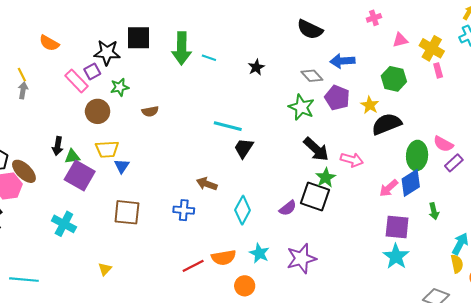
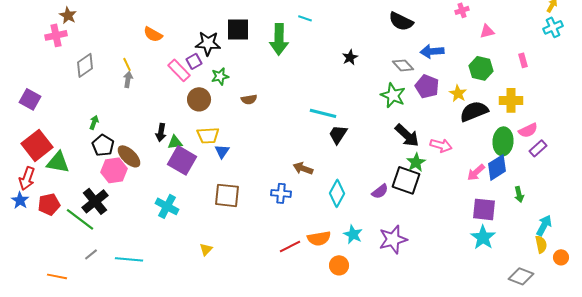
yellow cross: (432, 48) -> (511, 100), moved, turned -30
cyan line: (209, 58) -> (305, 18), moved
pink semicircle: (443, 144) -> (528, 130), turned -54

